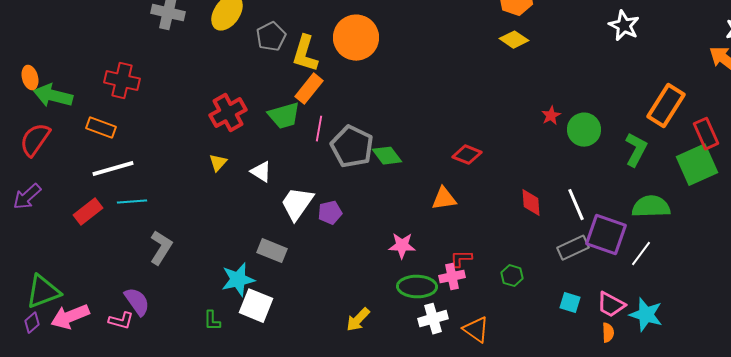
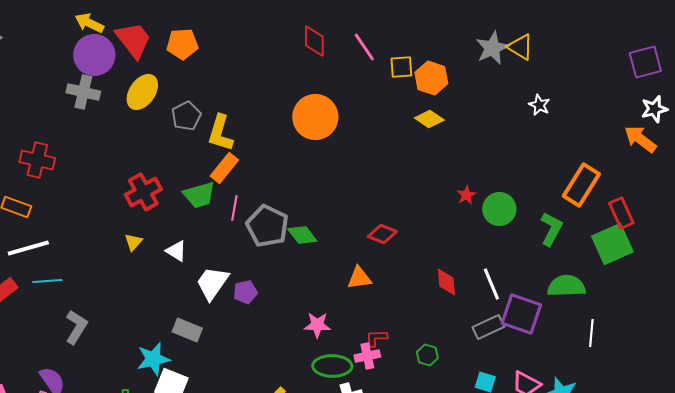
white star: (624, 26) -> (539, 105), size x0.7
orange circle: (356, 38) -> (315, 117), moved
white line: (641, 254) -> (591, 333), moved, turned -32

